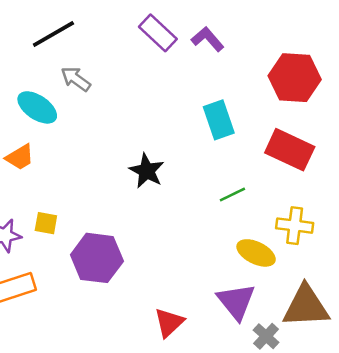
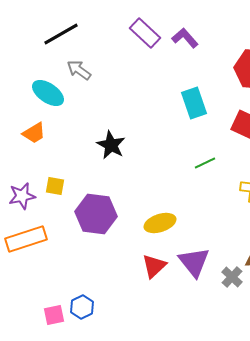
black star: (147, 171) -> (111, 145), moved
yellow ellipse: (256, 253) -> (160, 223), moved, turned -44
purple triangle: (236, 301) -> (194, 262), moved

